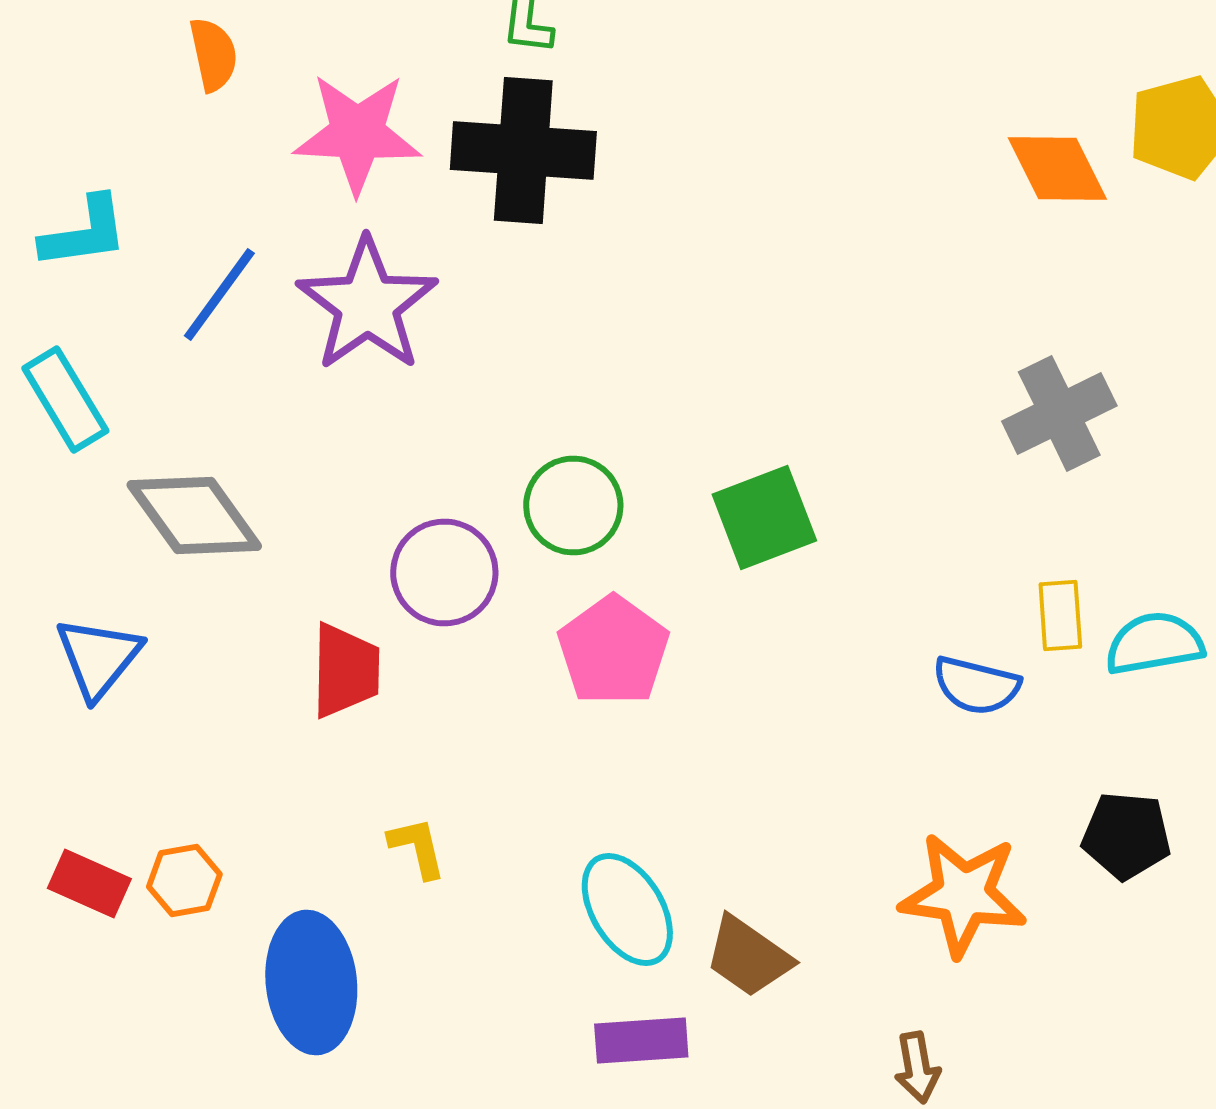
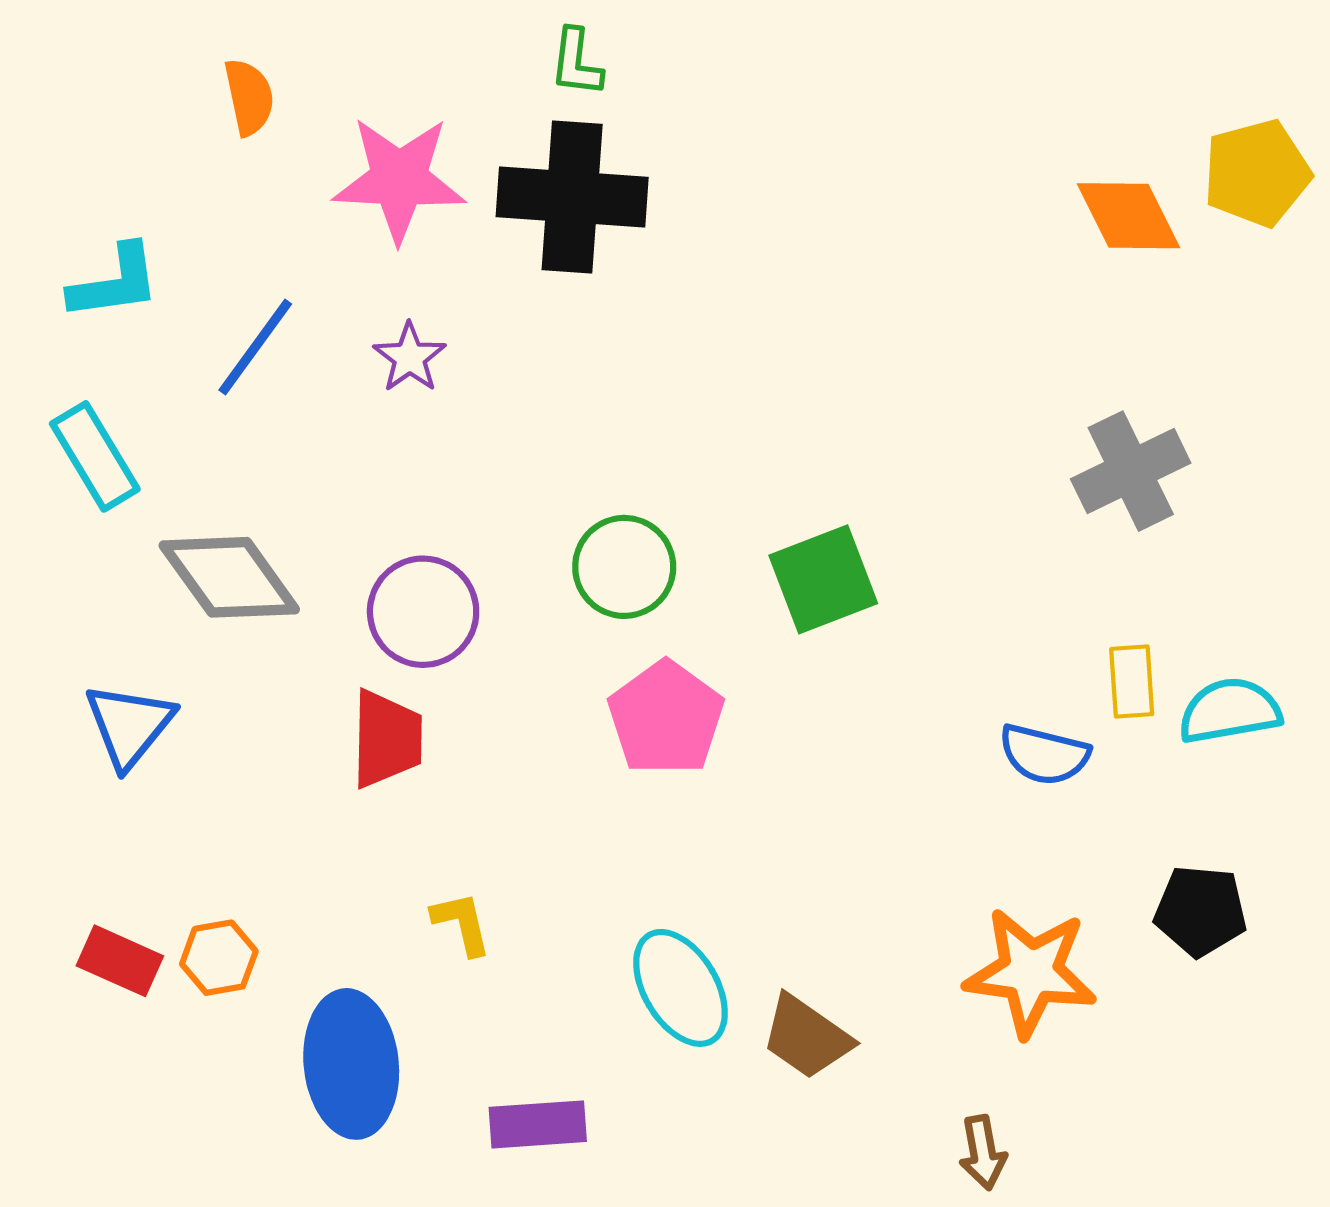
purple star: (367, 304) -> (410, 357), size x0.5
purple circle: (444, 572) -> (423, 612), moved
purple rectangle: (641, 1040) -> (538, 1124), moved

